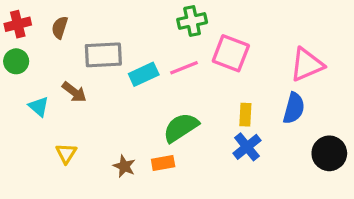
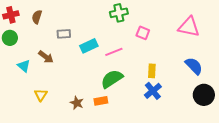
pink square: (231, 53) -> (143, 33), size x0.6
gray rectangle: (103, 55) -> (64, 34), size x0.6
pink triangle: (307, 65) -> (189, 27), moved, turned 35
pink line: (184, 68) -> (114, 52), moved
blue semicircle: (294, 108) -> (194, 66), moved, turned -60

